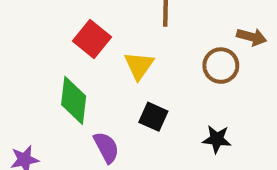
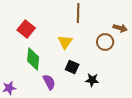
red square: (92, 39) -> (26, 29), moved
black star: (217, 139) -> (92, 80), moved

